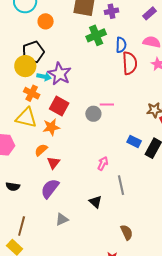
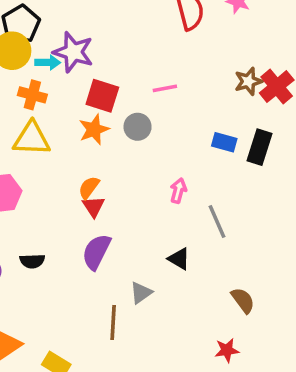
red square: (59, 106) -> (102, 96), moved
gray circle: (93, 114) -> (138, 127), moved
orange star: (51, 127) -> (94, 130), moved
orange semicircle: (41, 150) -> (89, 188), moved
gray triangle: (62, 219) -> (141, 293), moved
brown line: (22, 226) -> (113, 322), moved

